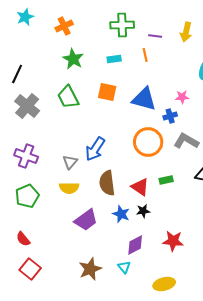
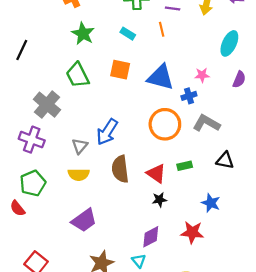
cyan rectangle: (114, 59) -> (128, 34), turned 40
gray cross: (27, 106) -> (47, 105), moved
blue star: (121, 214) -> (211, 203), moved
purple trapezoid: (86, 220) -> (84, 220), moved
red semicircle: (23, 239) -> (17, 208), moved

